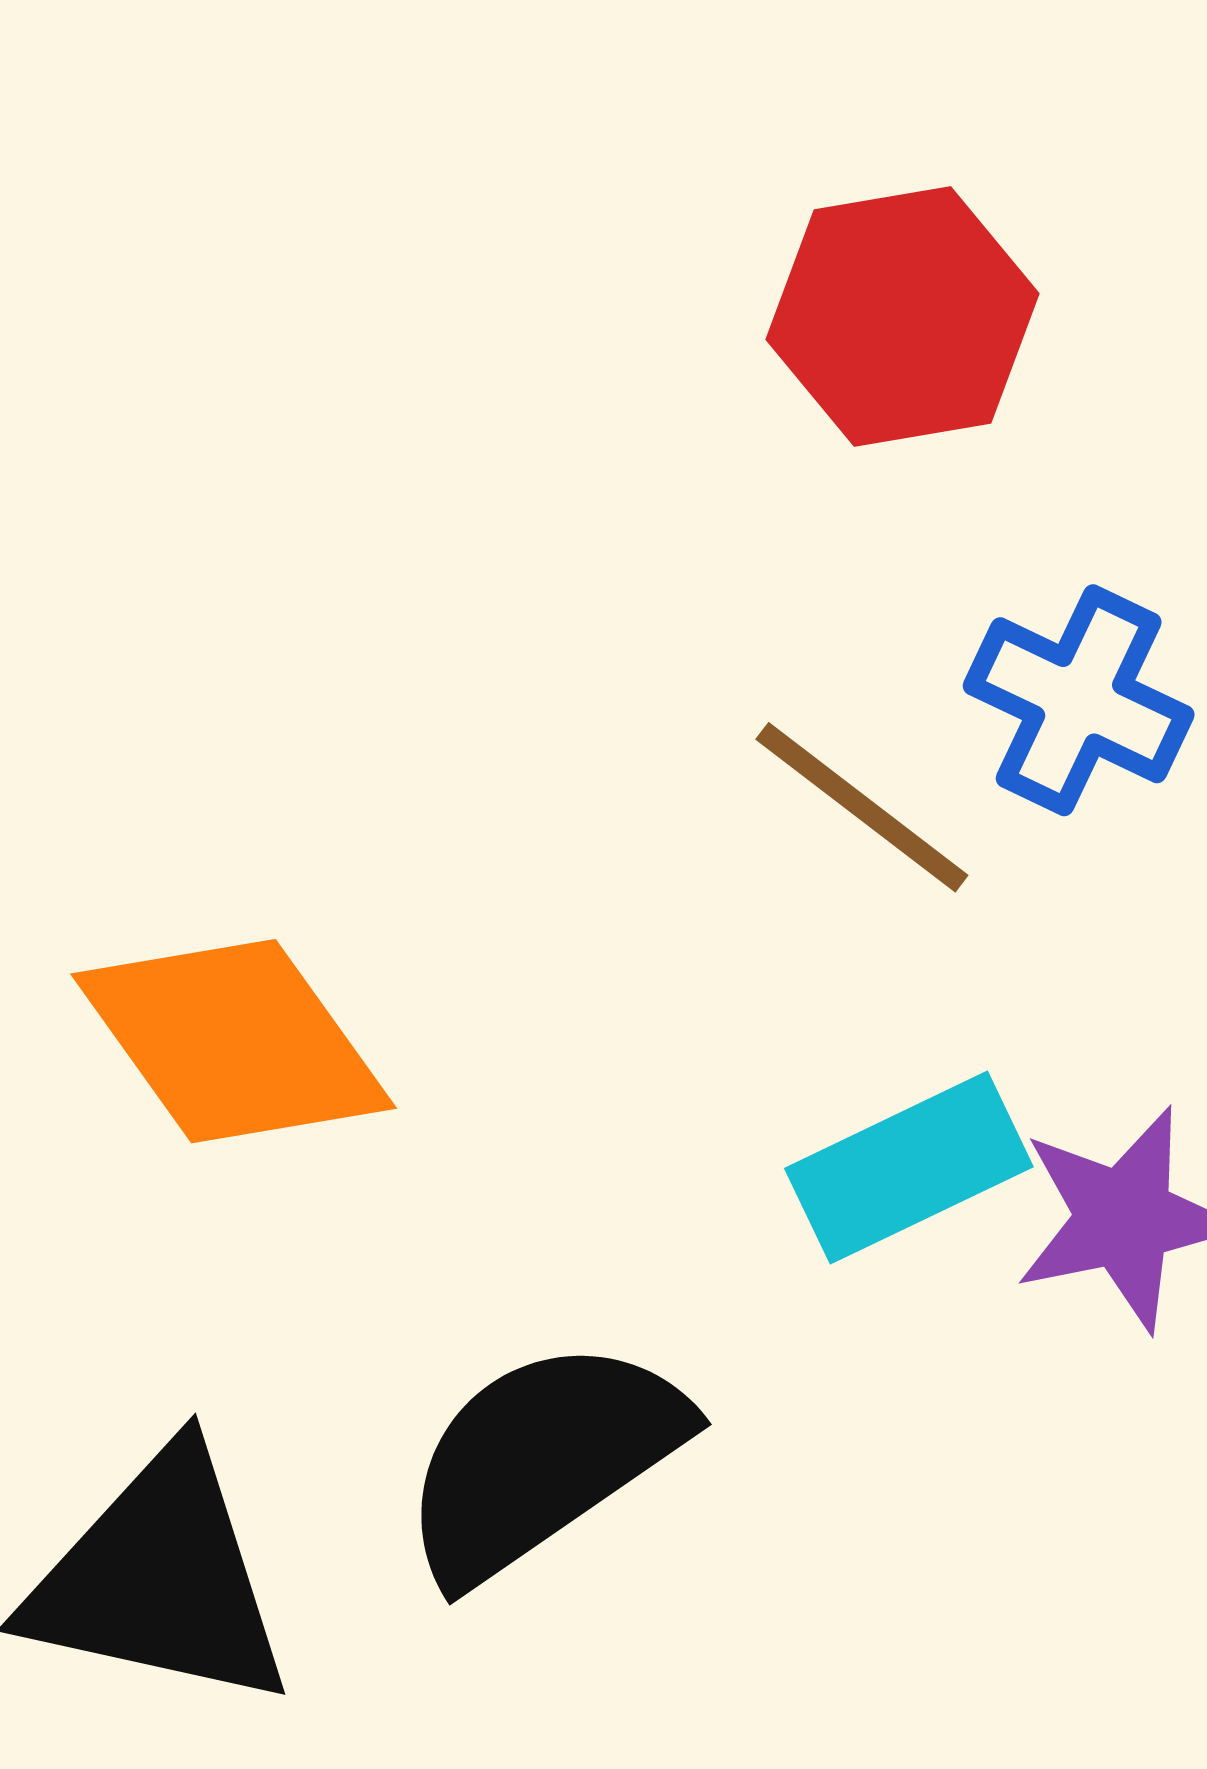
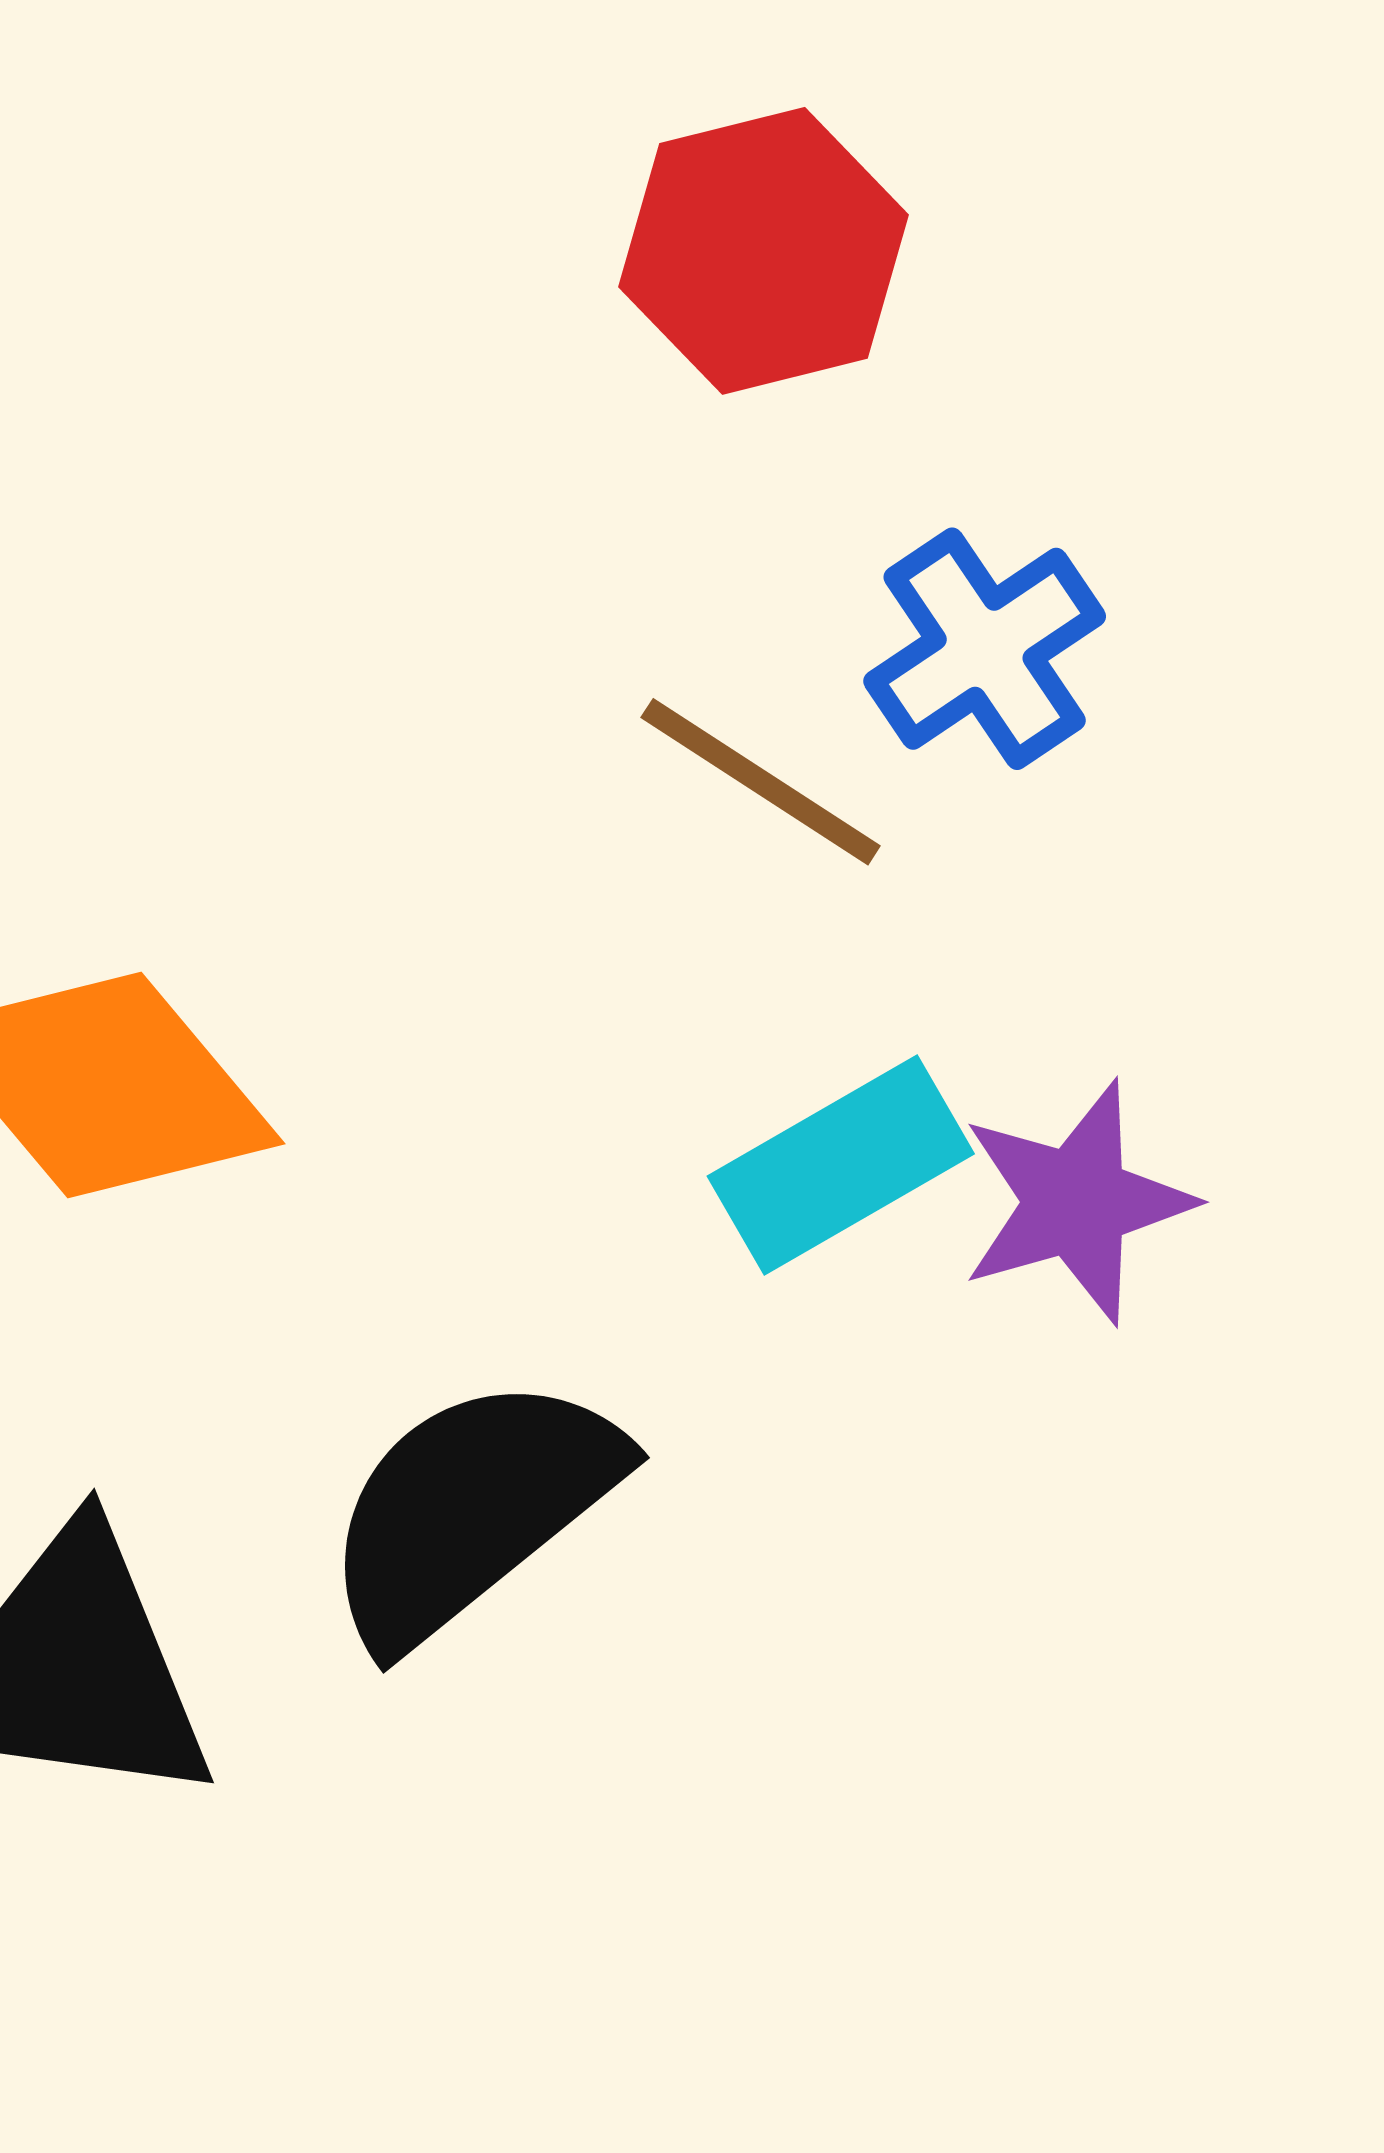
blue cross: (1079, 700) -> (985, 649), turned 35

